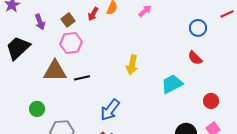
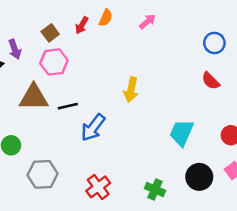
purple arrow: (40, 22) -> (15, 49), moved
cyan trapezoid: (172, 84) -> (182, 133), moved, turned -40
blue arrow: (110, 110) -> (93, 128), moved

